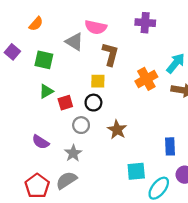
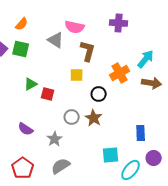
green square: (44, 60) -> (21, 49), moved
red square: (65, 103) -> (48, 94), turned 32
black circle: (93, 103) -> (99, 94), moved
gray circle: (81, 125) -> (72, 117), moved
gray semicircle: (66, 180) -> (61, 166), moved

